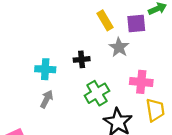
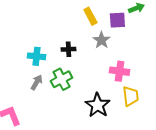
green cross: (97, 93) -> (62, 79), moved

